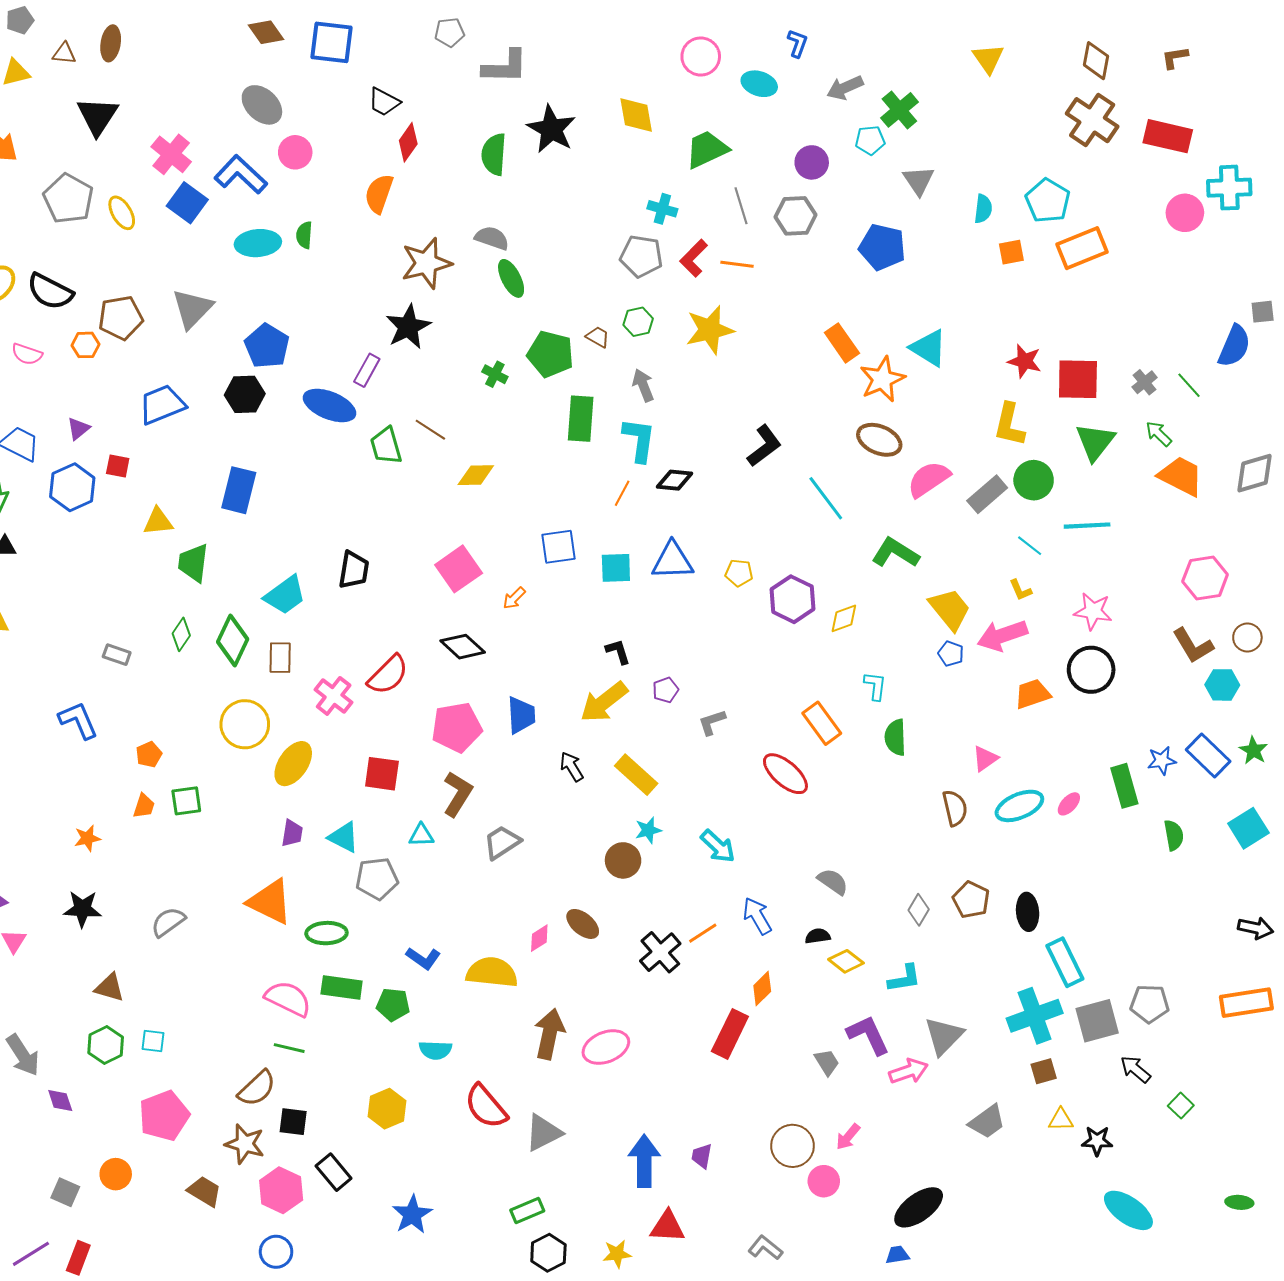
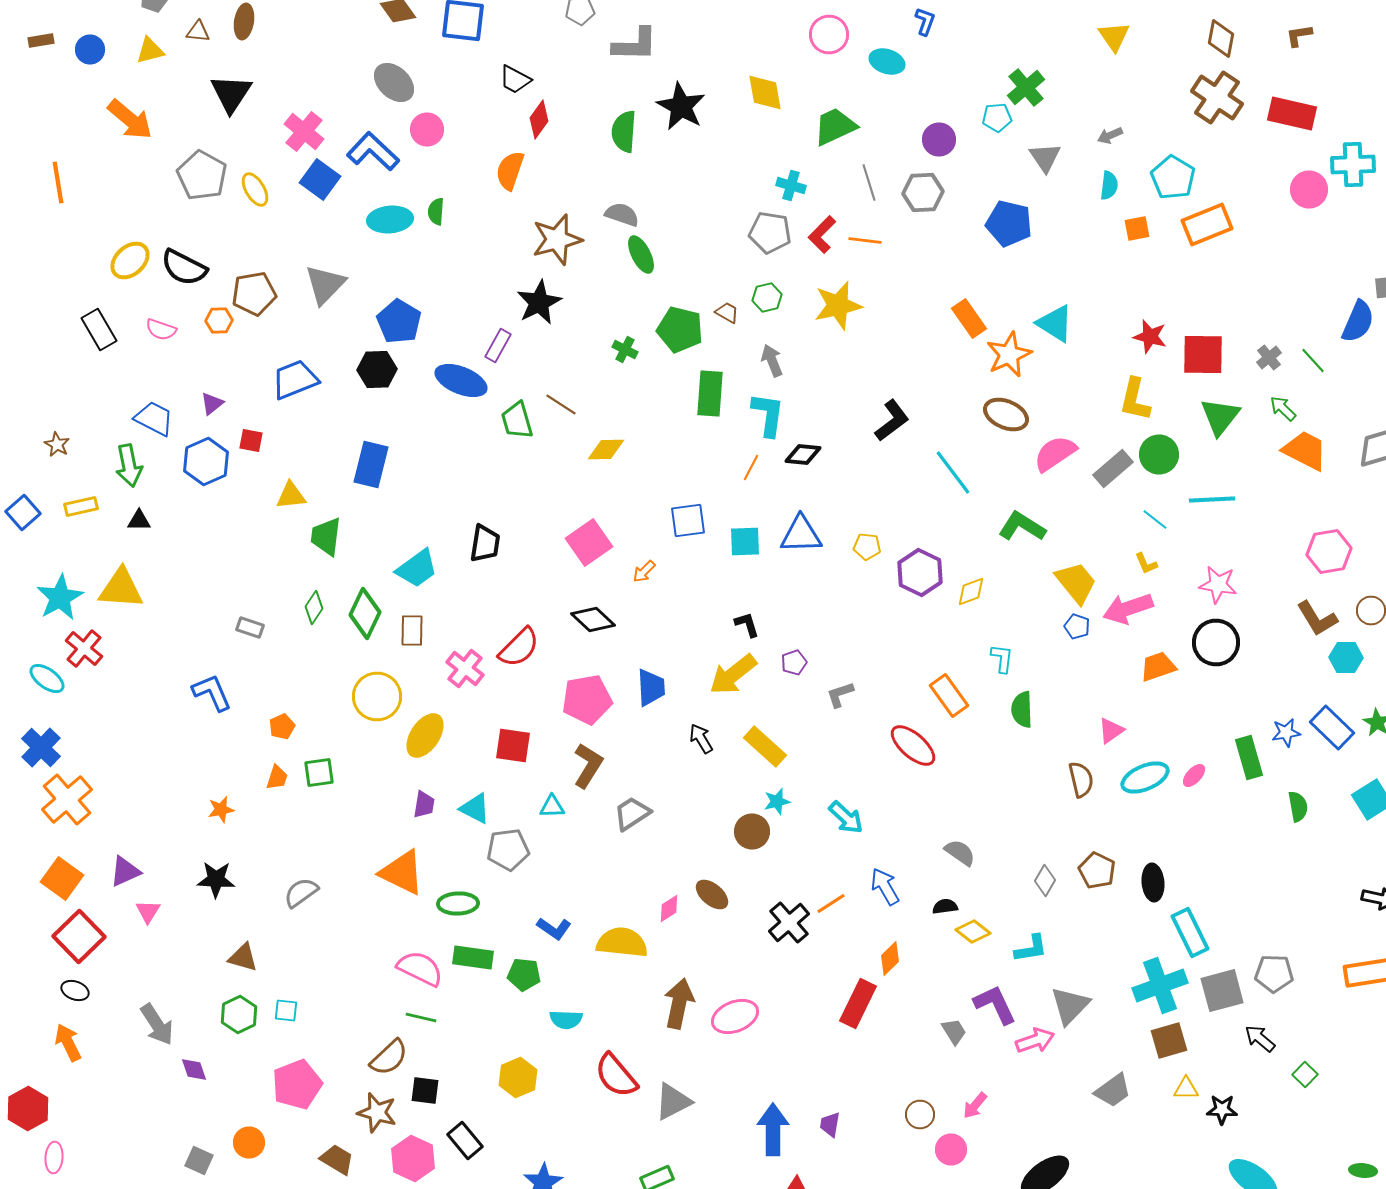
gray arrow: (845, 88) -> (1110, 136), moved, size x0.7
brown square: (1044, 1071) -> (1169, 1040), size x1.4
brown circle: (792, 1146) -> (920, 1114), size x0.7

